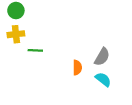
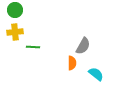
gray semicircle: (102, 57) -> (83, 46), moved

